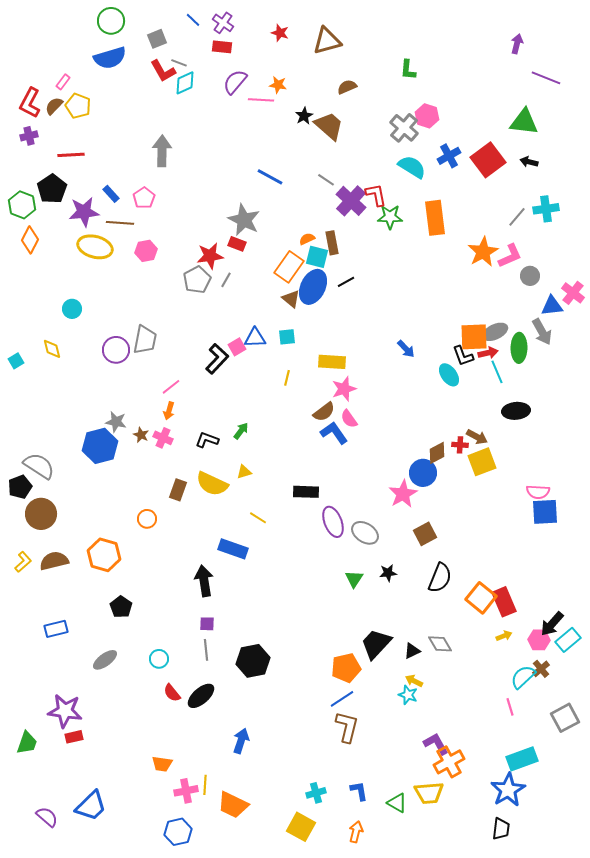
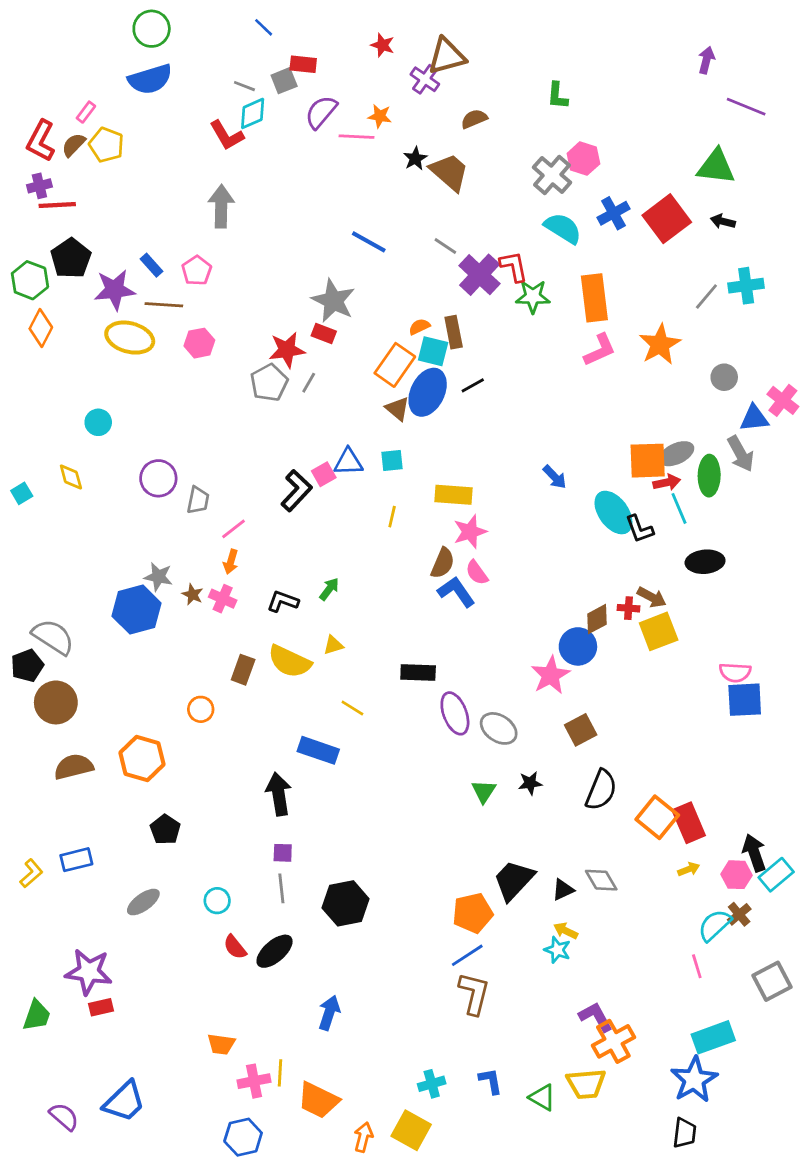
purple cross: (223, 23) -> (425, 79), moved
gray square: (157, 39) -> (284, 81), moved
red L-shape: (163, 71) -> (227, 135), moved
red line: (71, 155) -> (57, 205), moved
pink L-shape: (510, 256) -> (600, 350), moved
gray trapezoid: (145, 340) -> (198, 500), moved, size x0.7
black L-shape: (463, 356) -> (639, 529), moved
cyan ellipse: (449, 375) -> (613, 513), size x1.4
brown semicircle: (324, 412) -> (443, 563), turned -30
yellow L-shape: (23, 562) -> (31, 873), moved
black arrow: (552, 624) -> (754, 853), turned 120
orange arrow: (356, 832) -> (363, 1137), moved

